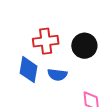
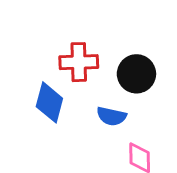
blue semicircle: (57, 75) -> (111, 116), moved

